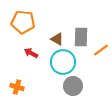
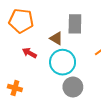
gray rectangle: (81, 37) -> (75, 24), moved

